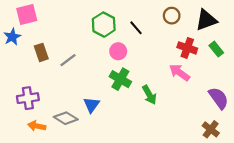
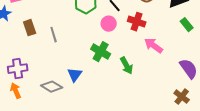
red cross: (187, 48) -> (137, 22), moved
pink circle: (118, 51) -> (109, 24), moved
gray line: (68, 60) -> (54, 35), turned -70
orange arrow: (37, 126) -> (16, 91), moved, turned 56

